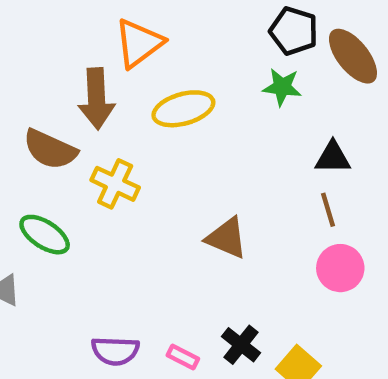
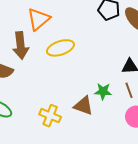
green star: (282, 87) -> (103, 91), moved
yellow cross: (115, 184) -> (50, 116), moved

